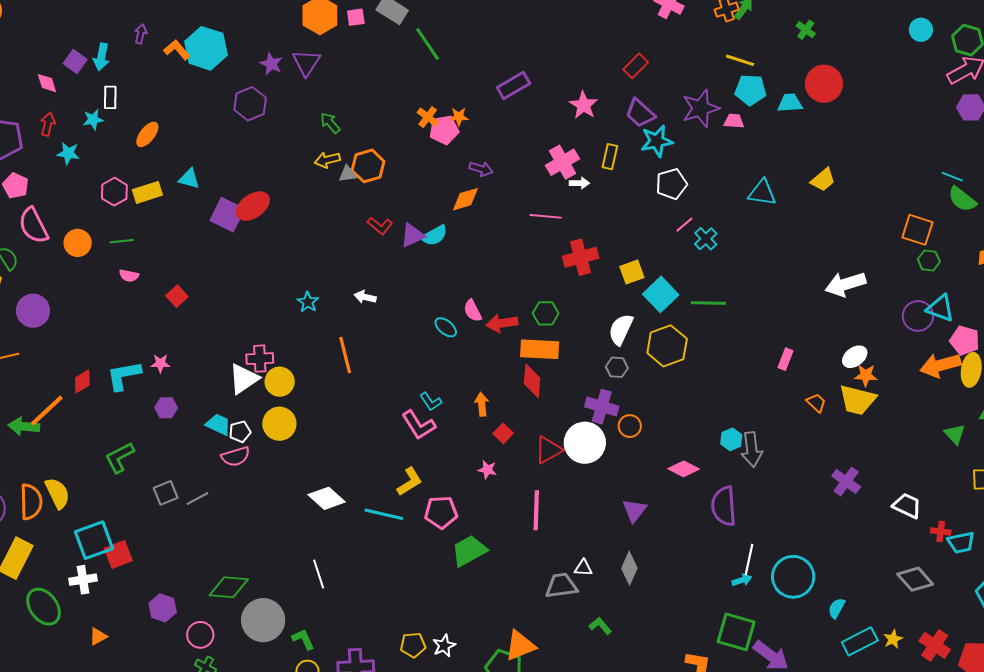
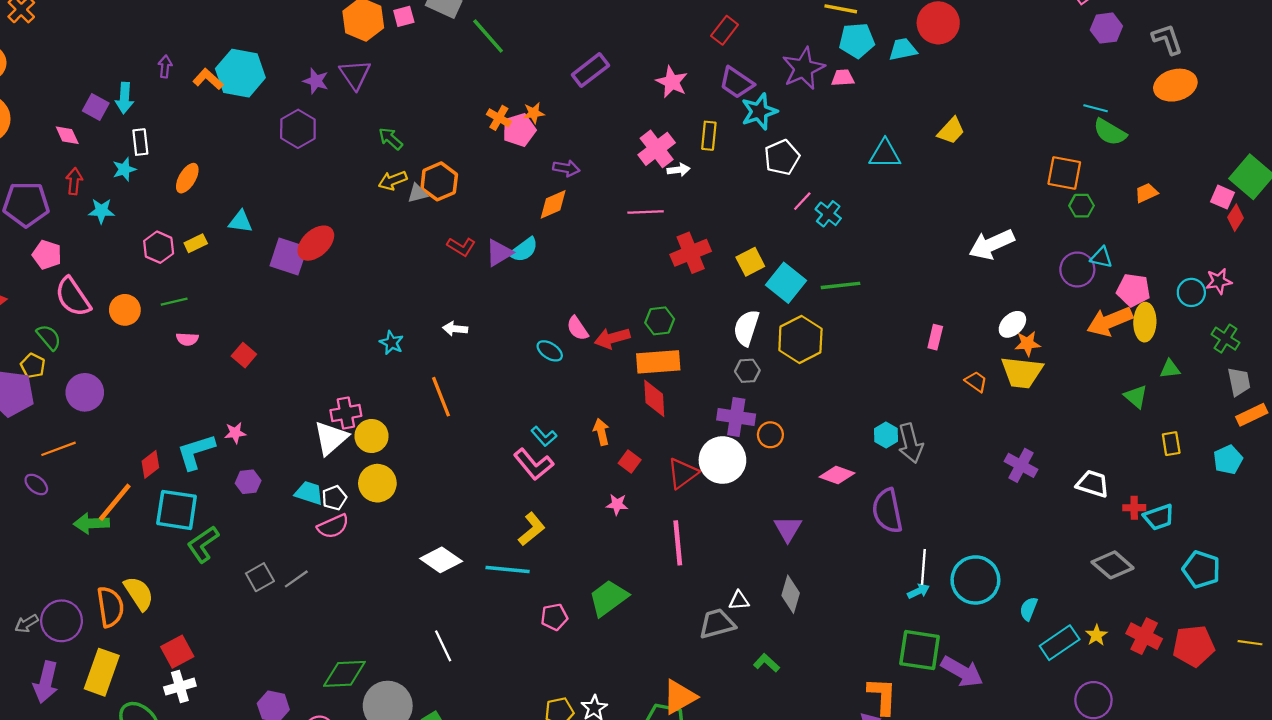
yellow rectangle: (147, 192) -> (196, 243), size x0.7
cyan triangle: (940, 308) -> (1101, 257), size x0.7
pink pentagon: (441, 512) -> (554, 617), moved, size x0.7
cyan square: (94, 540) -> (177, 510), moved, turned 36
red square: (118, 554) -> (177, 652), moved

